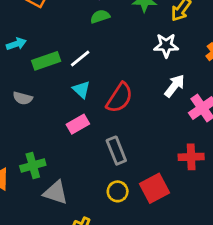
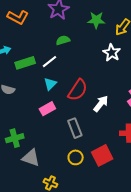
green semicircle: (100, 16) -> (63, 40), moved
white star: (166, 45) -> (112, 53), turned 30
white arrow: (174, 86) -> (101, 104), moved
cyan triangle: (81, 90) -> (50, 84), turned 32

